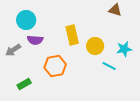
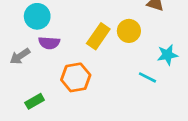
yellow rectangle: (72, 35) -> (98, 36), turned 48
yellow circle: (95, 46) -> (129, 31), moved

